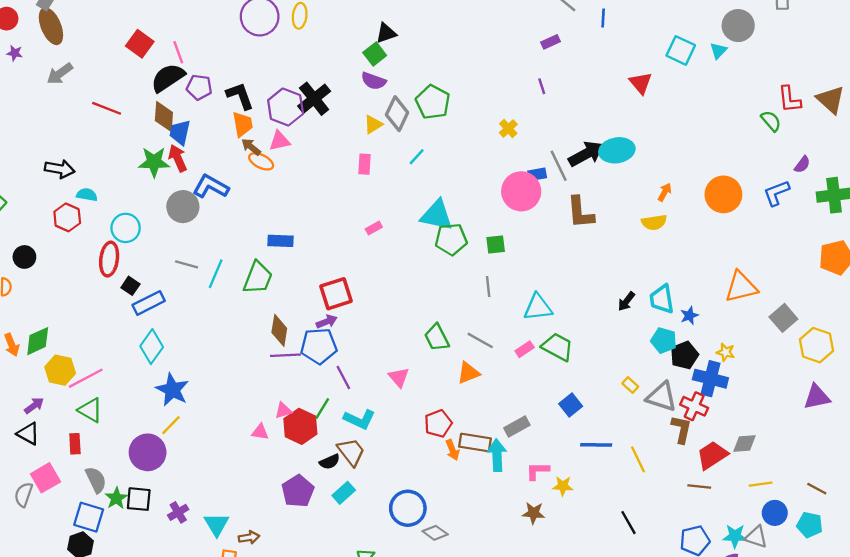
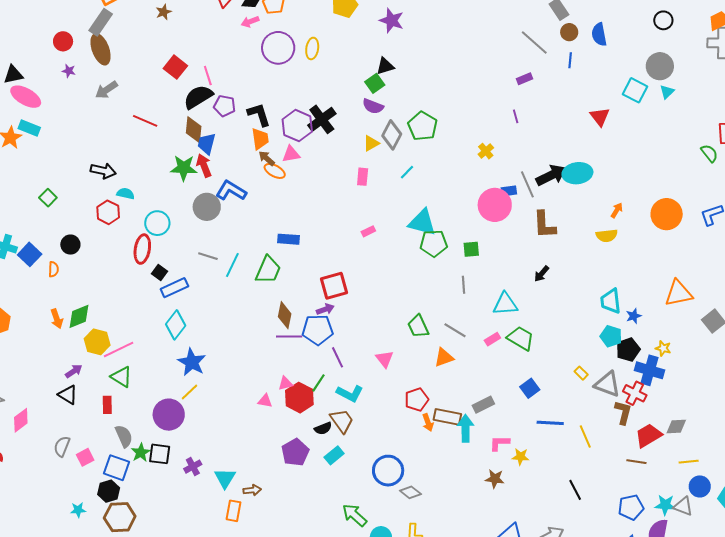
gray circle: (738, 26) -> (660, 66), moved
black arrow: (626, 301) -> (542, 274), moved
pink square: (45, 478) -> (85, 457), moved, size x0.7

